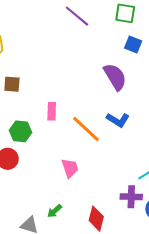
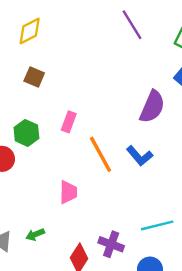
purple semicircle: (115, 77) -> (152, 107), turned 36
purple cross: (131, 197) -> (111, 244), moved

